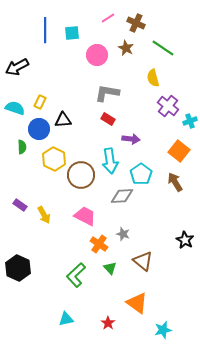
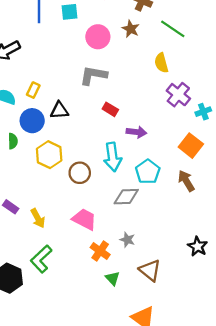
gray L-shape: (107, 93) -> (93, 75), moved
brown circle: (81, 175) -> (80, 173), size x0.7
green L-shape: (76, 275) -> (41, 259), moved

